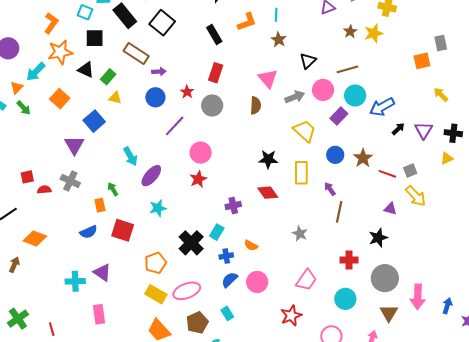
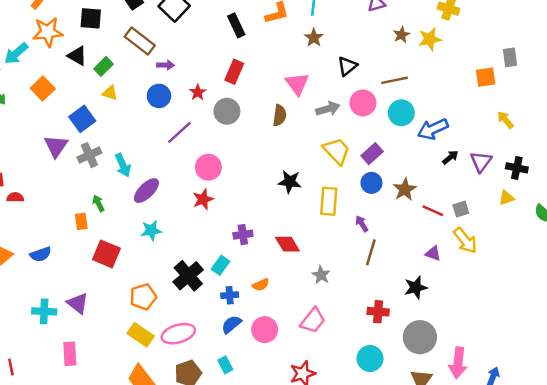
purple rectangle: (339, 116) -> (372, 154), moved
gray cross: (70, 181) -> (89, 155), moved, turned 36
red diamond: (268, 193) -> (287, 244), moved
blue semicircle: (89, 232) -> (41, 254), moved
orange semicircle: (251, 245) -> (261, 285), turned -56
pink trapezoid: (306, 280) -> (313, 321), moved

